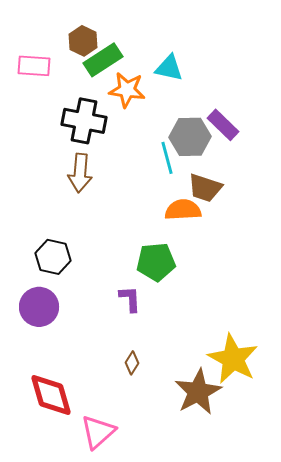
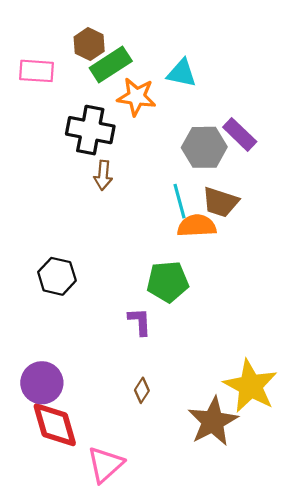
cyan line: (167, 158) -> (179, 201), moved
brown arrow: (80, 173) -> (103, 175), moved, size x0.7
purple circle: (39, 307) -> (42, 383), moved

